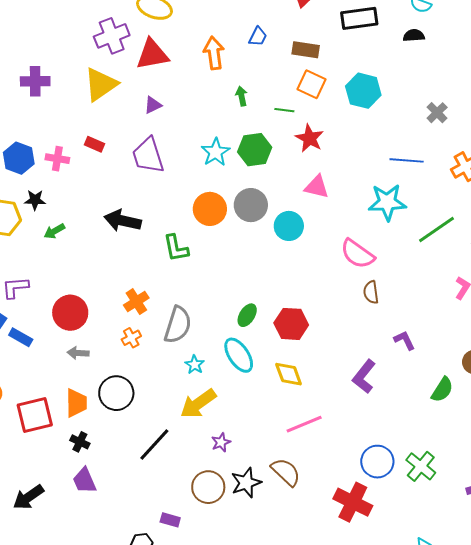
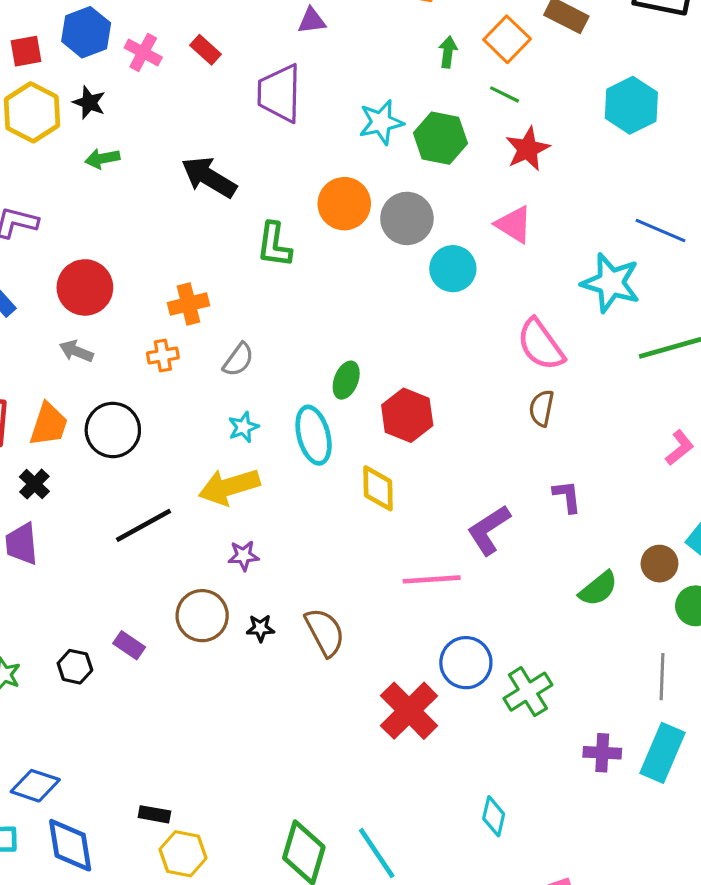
orange square: (312, 84) -> (507, 39), moved
green ellipse: (247, 315) -> (346, 380), turned -30
gray semicircle: (178, 325) -> (238, 360), size x0.6
pink line: (304, 424) -> (432, 579), moved
black star: (246, 483) -> (260, 628), size x0.6

